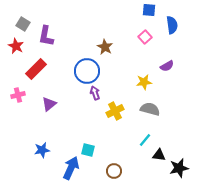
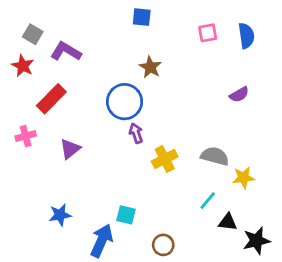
blue square: (149, 10) -> (142, 17), moved
purple L-shape: (46, 36) -> (66, 51), turned 110
pink square: (145, 37) -> (208, 33), moved, turned 32
yellow star: (144, 82) -> (243, 178), moved

